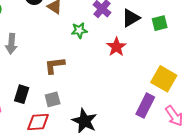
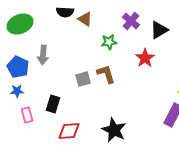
brown L-shape: (55, 65) -> (106, 74), moved, turned 80
gray square: (53, 99) -> (83, 79), moved

